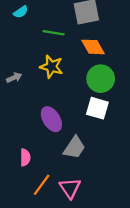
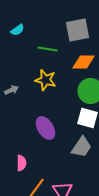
orange diamond: (93, 47) -> (84, 62), turned -60
gray trapezoid: (74, 148) -> (82, 147), moved

